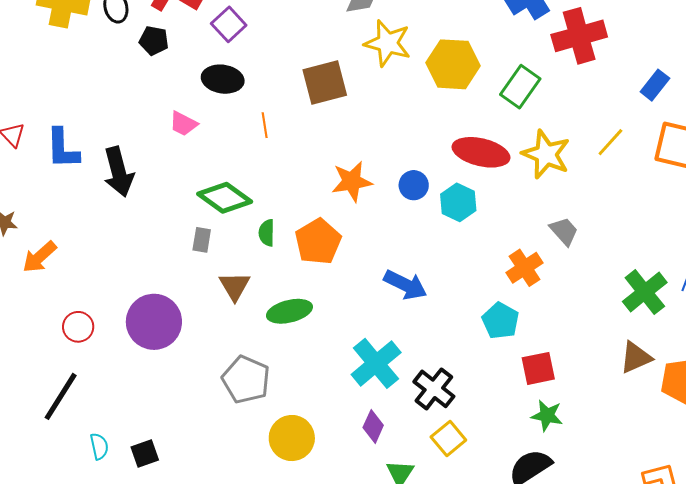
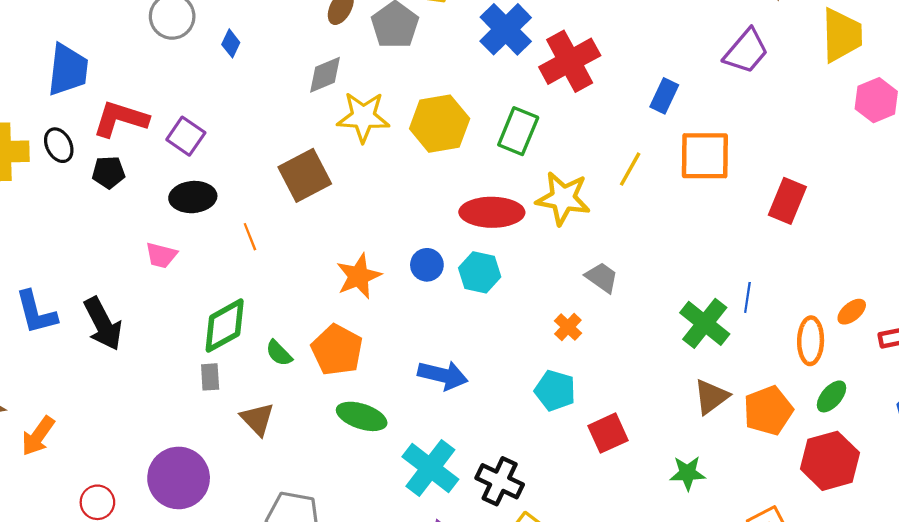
green diamond: (225, 198) -> (225, 326), turned -52
green semicircle: (267, 233) -> (279, 353), turned -32
orange cross: (525, 268) -> (568, 327), size x0.7
green ellipse: (289, 311) -> (362, 416), moved, turned 45
green star: (547, 415) -> (688, 473), moved

